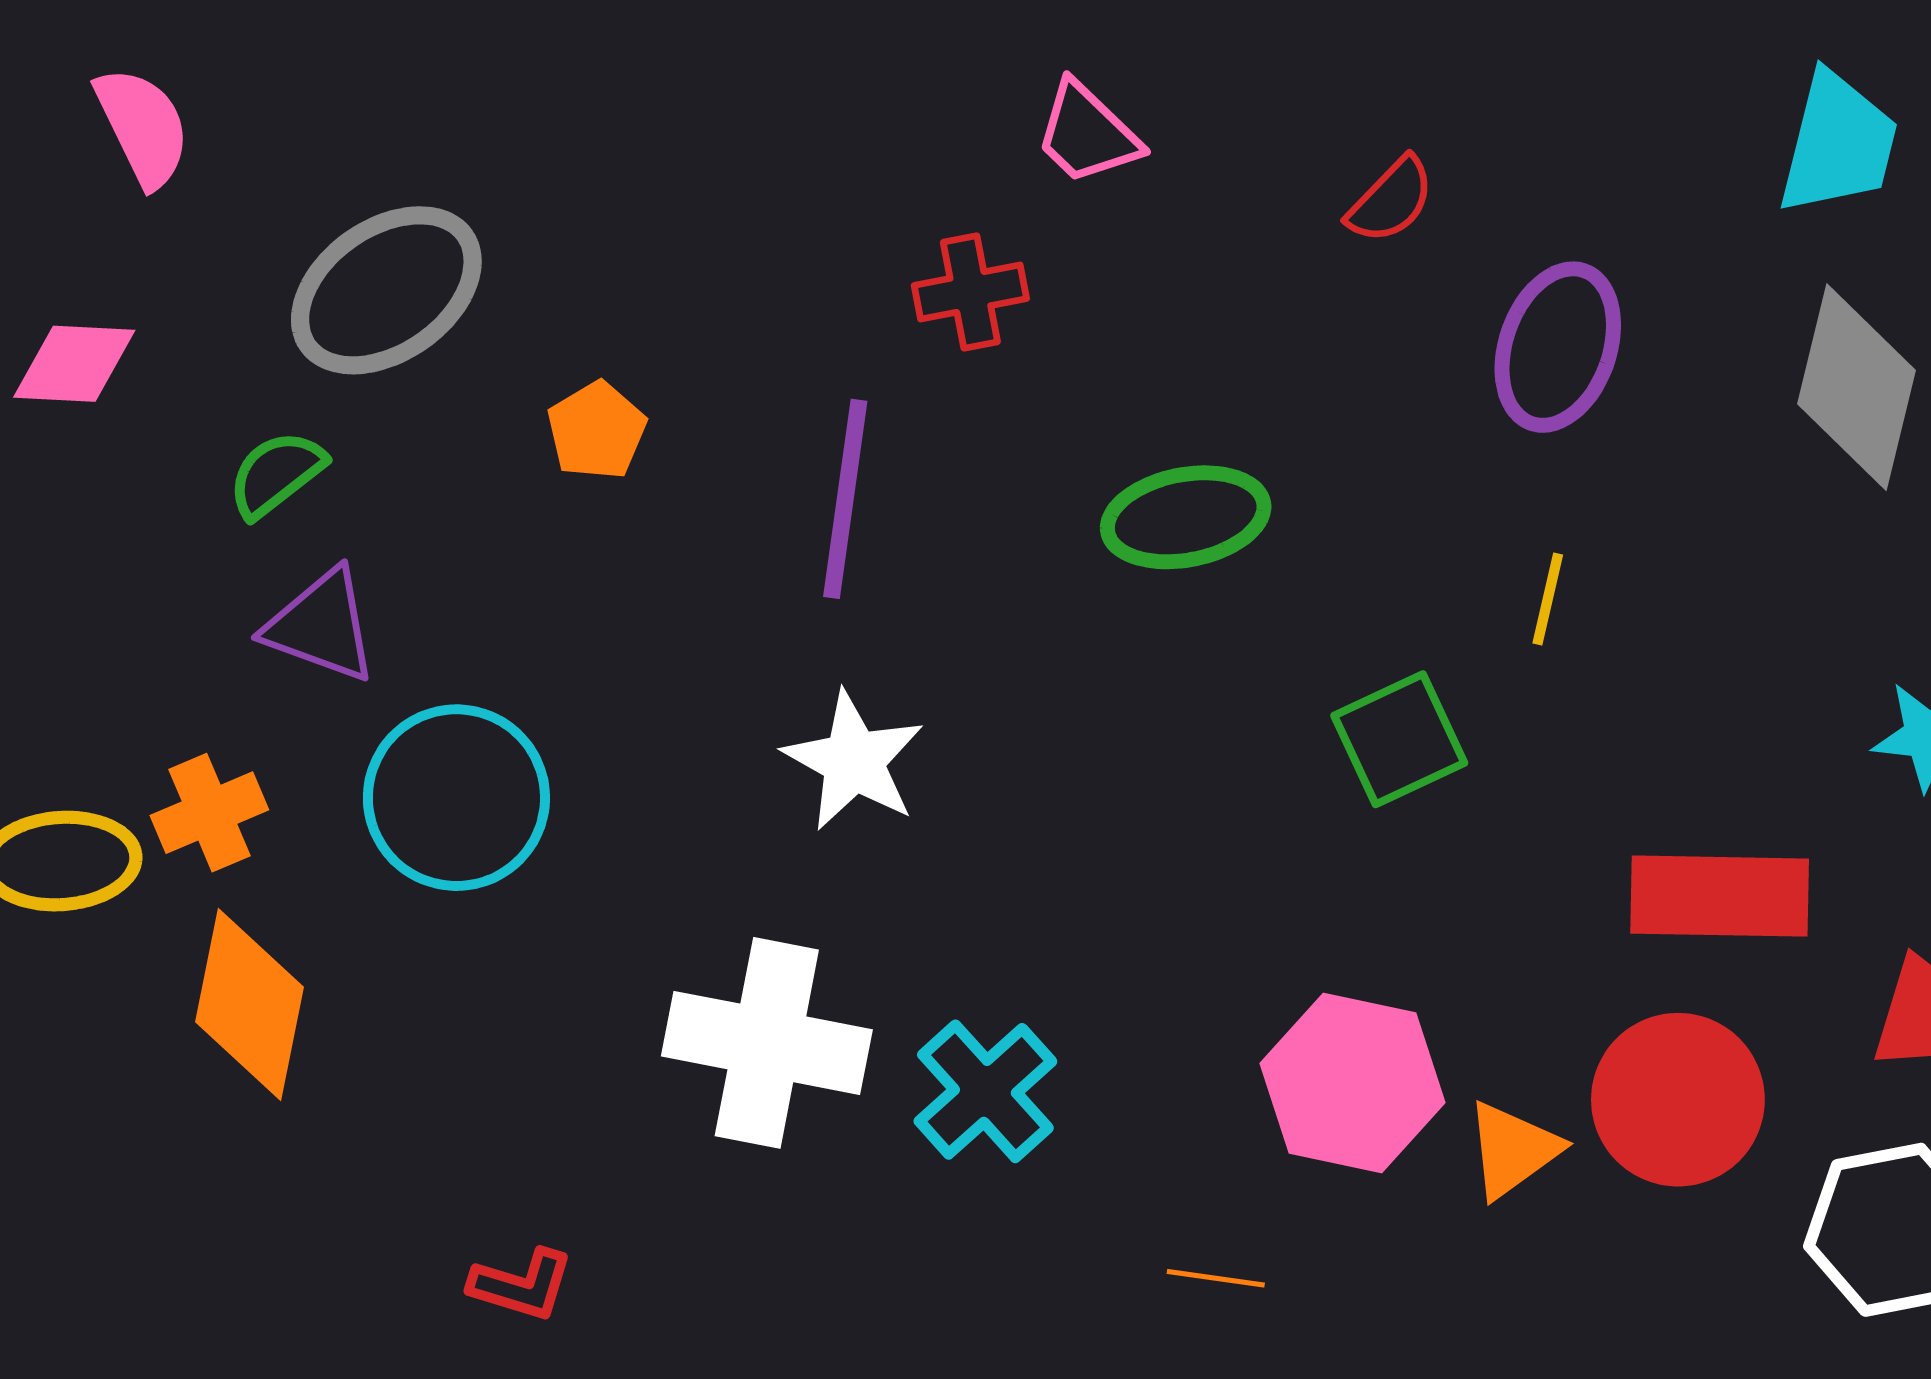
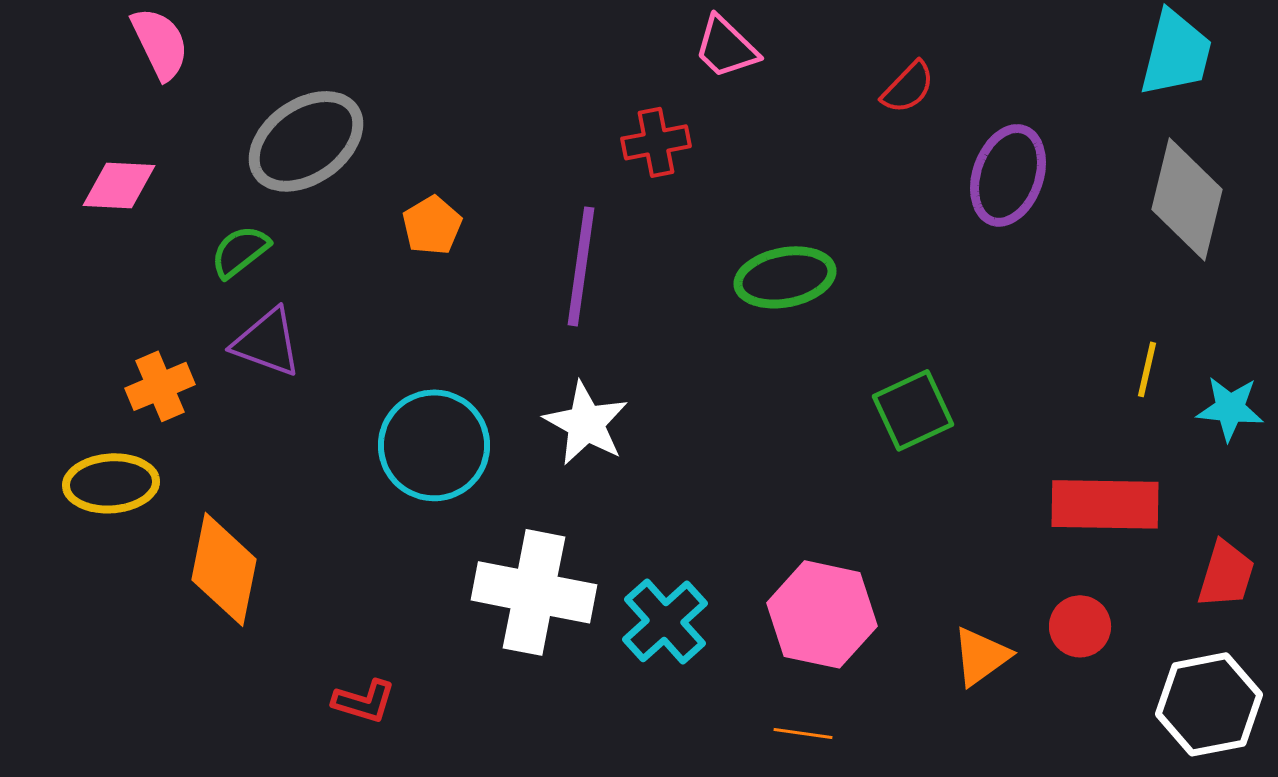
yellow line: (1548, 599) -> (1147, 369), moved
cyan circle: (456, 798) -> (434, 445), moved
orange cross: (209, 813) -> (160, 386), moved
pink hexagon: (1353, 1083) -> (822, 614), moved
red circle: (1678, 1100) -> (1080, 626), size x0.6
red L-shape: (522, 1285) -> (364, 701), moved

